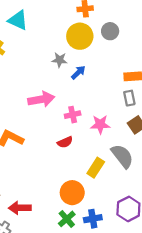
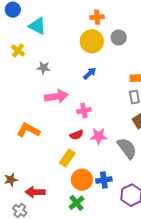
gray star: (60, 60) -> (44, 68), moved
pink star: (100, 124) -> (99, 136), moved
yellow rectangle: (96, 168) -> (67, 158), moved
blue cross: (93, 219) -> (104, 180), moved

